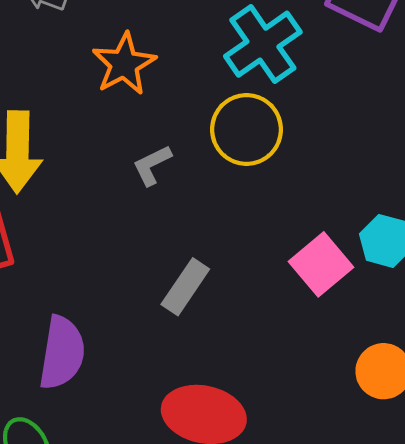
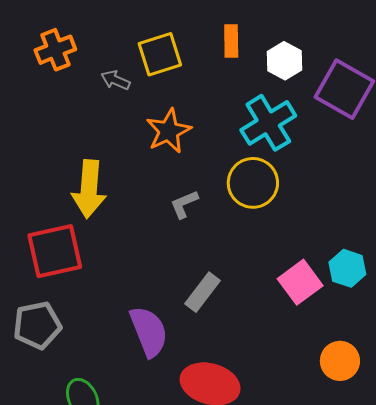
purple semicircle: (62, 353) -> (149, 332), moved, turned -34

